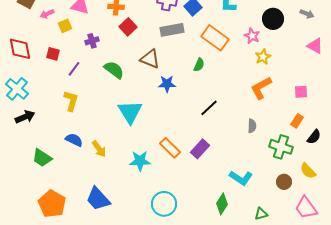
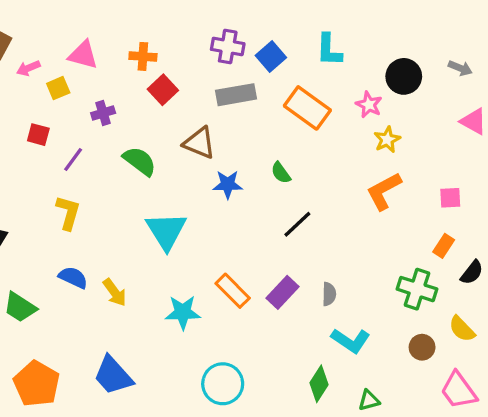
green semicircle: (199, 65) -> (281, 173), moved, turned 120
gray semicircle: (252, 126) -> (329, 294), moved
green triangle: (261, 214) -> (369, 400), moved

